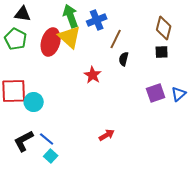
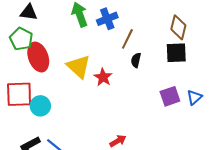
yellow triangle: (70, 37) -> (79, 67), moved
red ellipse: (51, 42) -> (38, 57), moved, turned -36
black square: (162, 52) -> (176, 53), size x1.5

